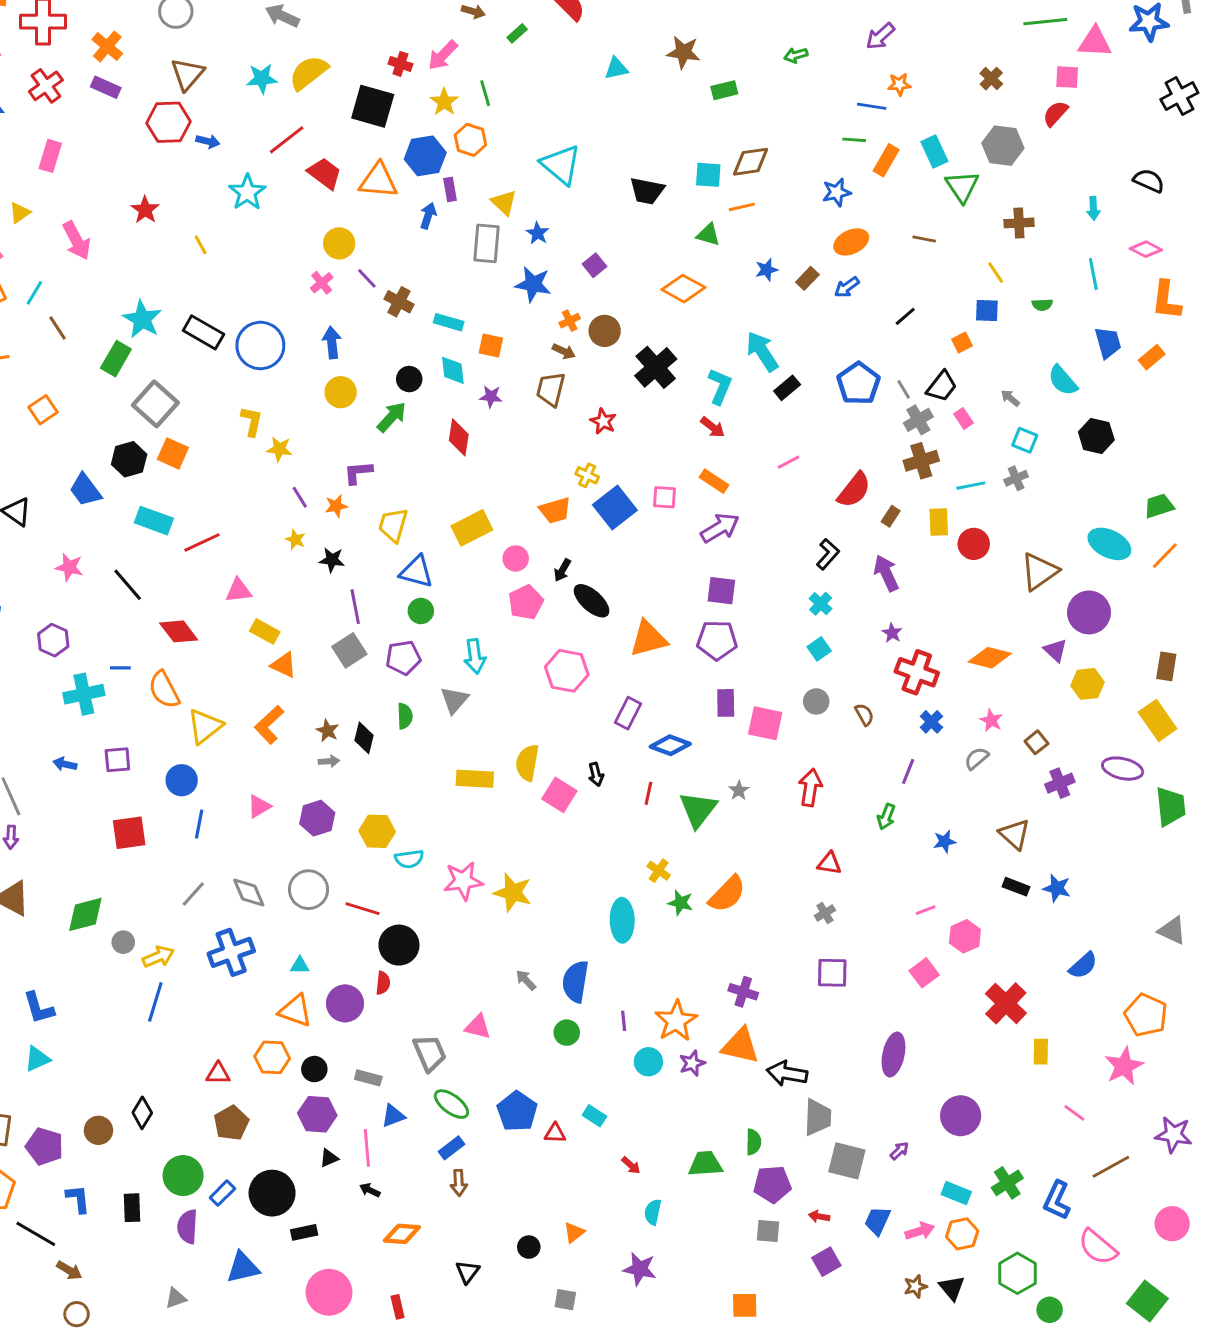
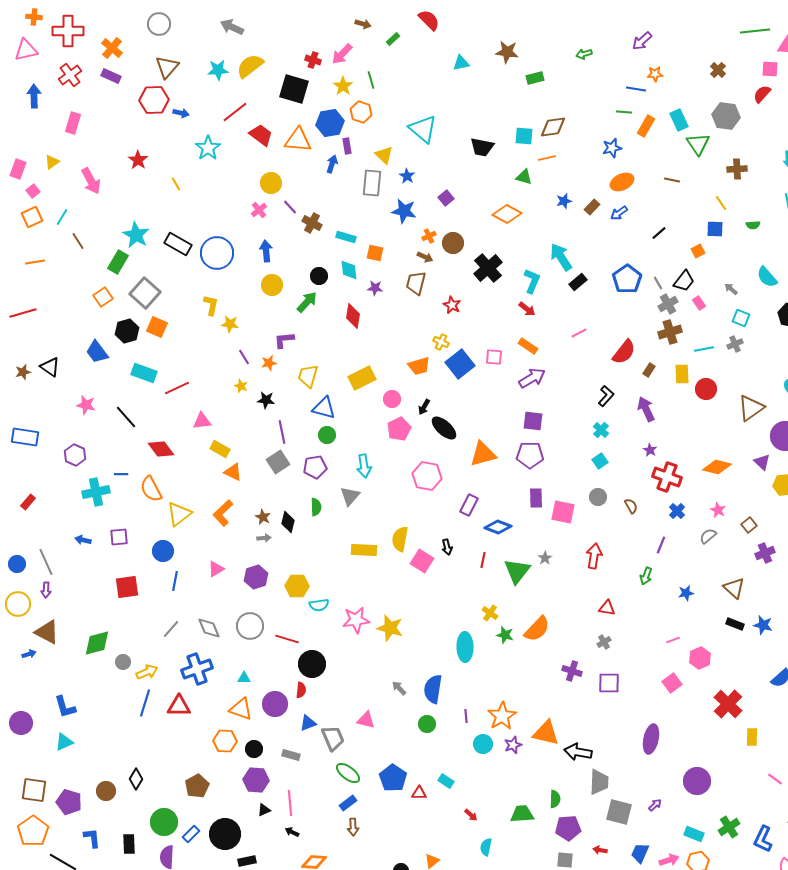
orange square: (43, 410) -> (103, 297), moved
purple cross: (743, 992) -> (572, 671), moved
red triangle: (218, 1073) -> (179, 706), moved, size x1.4
blue triangle: (393, 1116) -> (308, 723), moved

